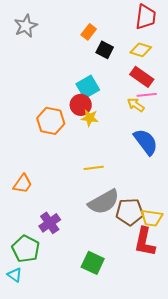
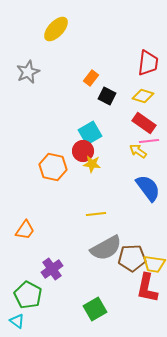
green square: (93, 263) -> (95, 309), turned 35

